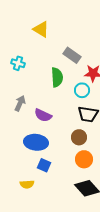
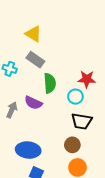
gray rectangle: (72, 55) -> (35, 60), moved
purple semicircle: (43, 115) -> (33, 103), moved

